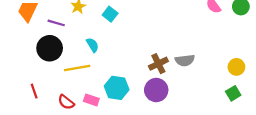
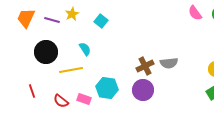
purple line: (56, 23) -> (52, 20), moved

